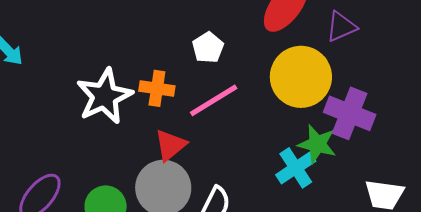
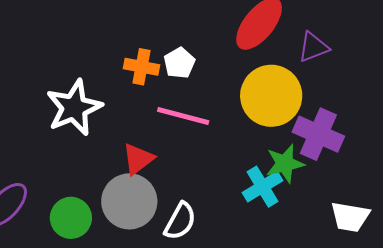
orange cross: (157, 88) -> (142, 67), moved
pink line: (214, 100) -> (183, 116), turned 44
green star: (317, 144) -> (285, 164), turned -30

